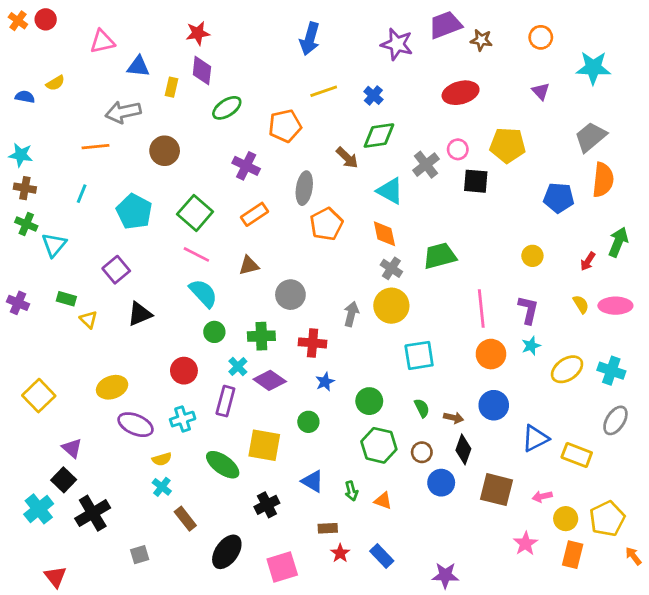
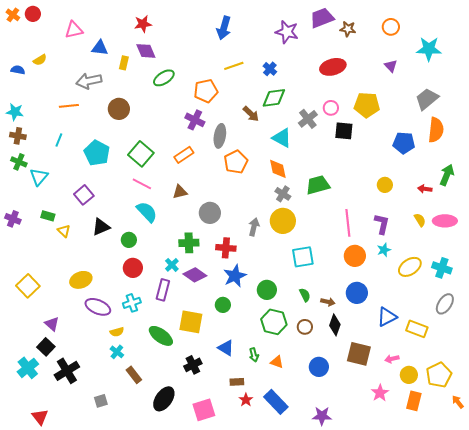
purple diamond: (202, 71) -> (146, 51), turned -30
purple cross: (246, 166) -> (195, 120), moved
red arrow: (588, 261) -> (425, 189), turned 64
green circle: (214, 332) -> (129, 240), moved
blue star: (325, 382) -> (235, 276), size x1.6
blue circle: (441, 483) -> (319, 367), moved
blue rectangle: (382, 556) -> (276, 402), size x1.4

